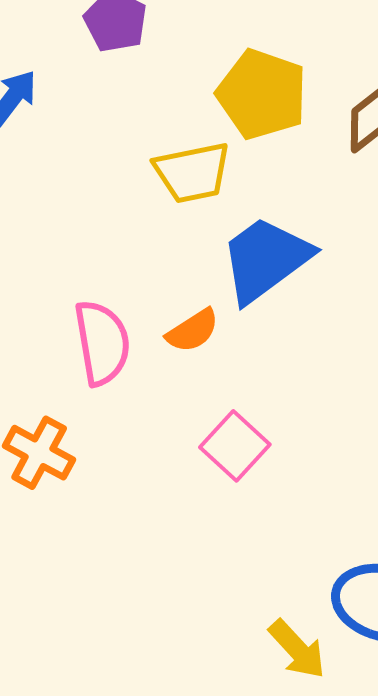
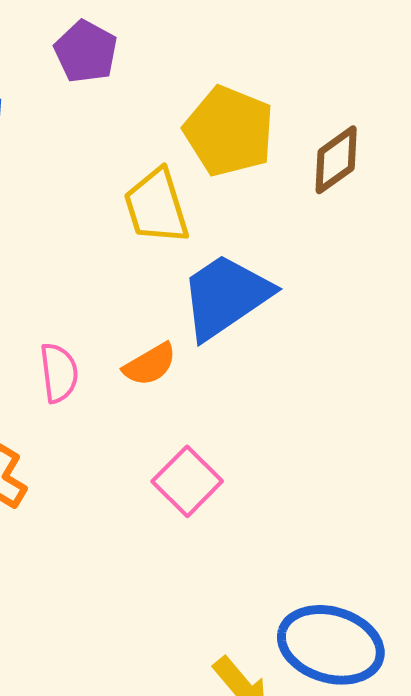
yellow trapezoid: (192, 172) -> (156, 206), turned 82
pink semicircle: (102, 343) -> (59, 373), size x0.7

